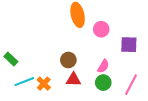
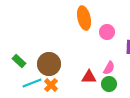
brown circle: (68, 60) -> (49, 64), moved, size x1.5
red triangle: (73, 80) -> (89, 77), moved

